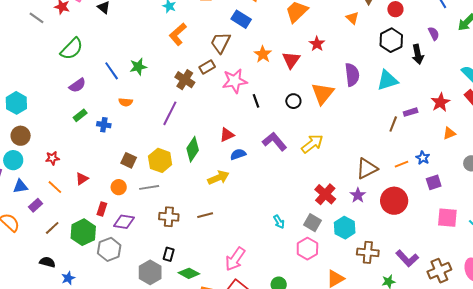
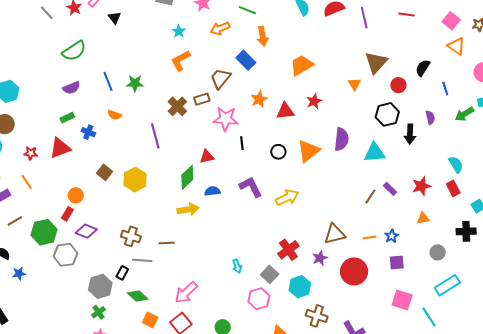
red triangle: (291, 60) -> (285, 111), turned 36
purple rectangle: (411, 112) -> (390, 189), turned 48
purple line: (170, 113) -> (155, 136), turned -55
red triangle: (227, 135) -> (207, 157), moved
green diamond: (193, 149) -> (187, 177), moved
red triangle: (82, 179) -> (60, 148), moved, size x1.6
orange circle: (119, 187) -> (76, 195), moved
gray line: (149, 187) -> (142, 260), moved

